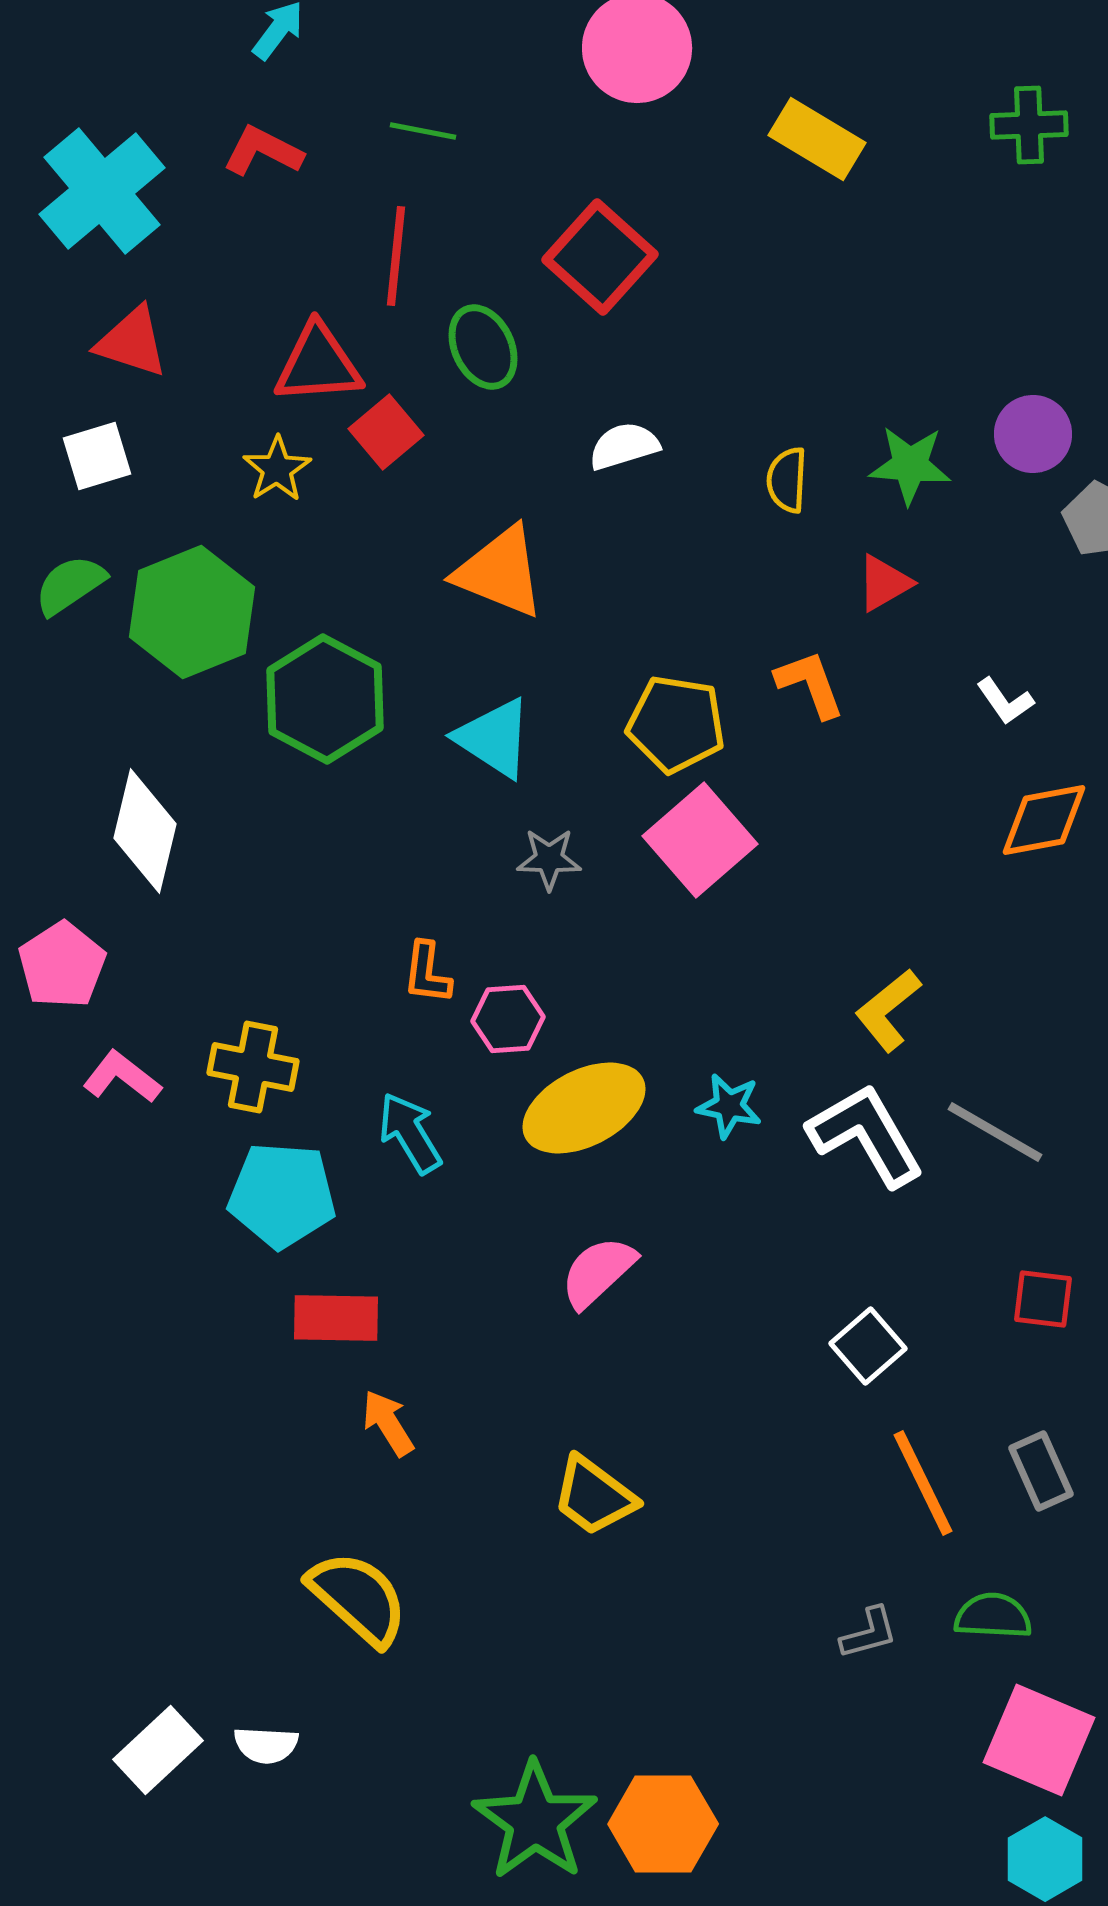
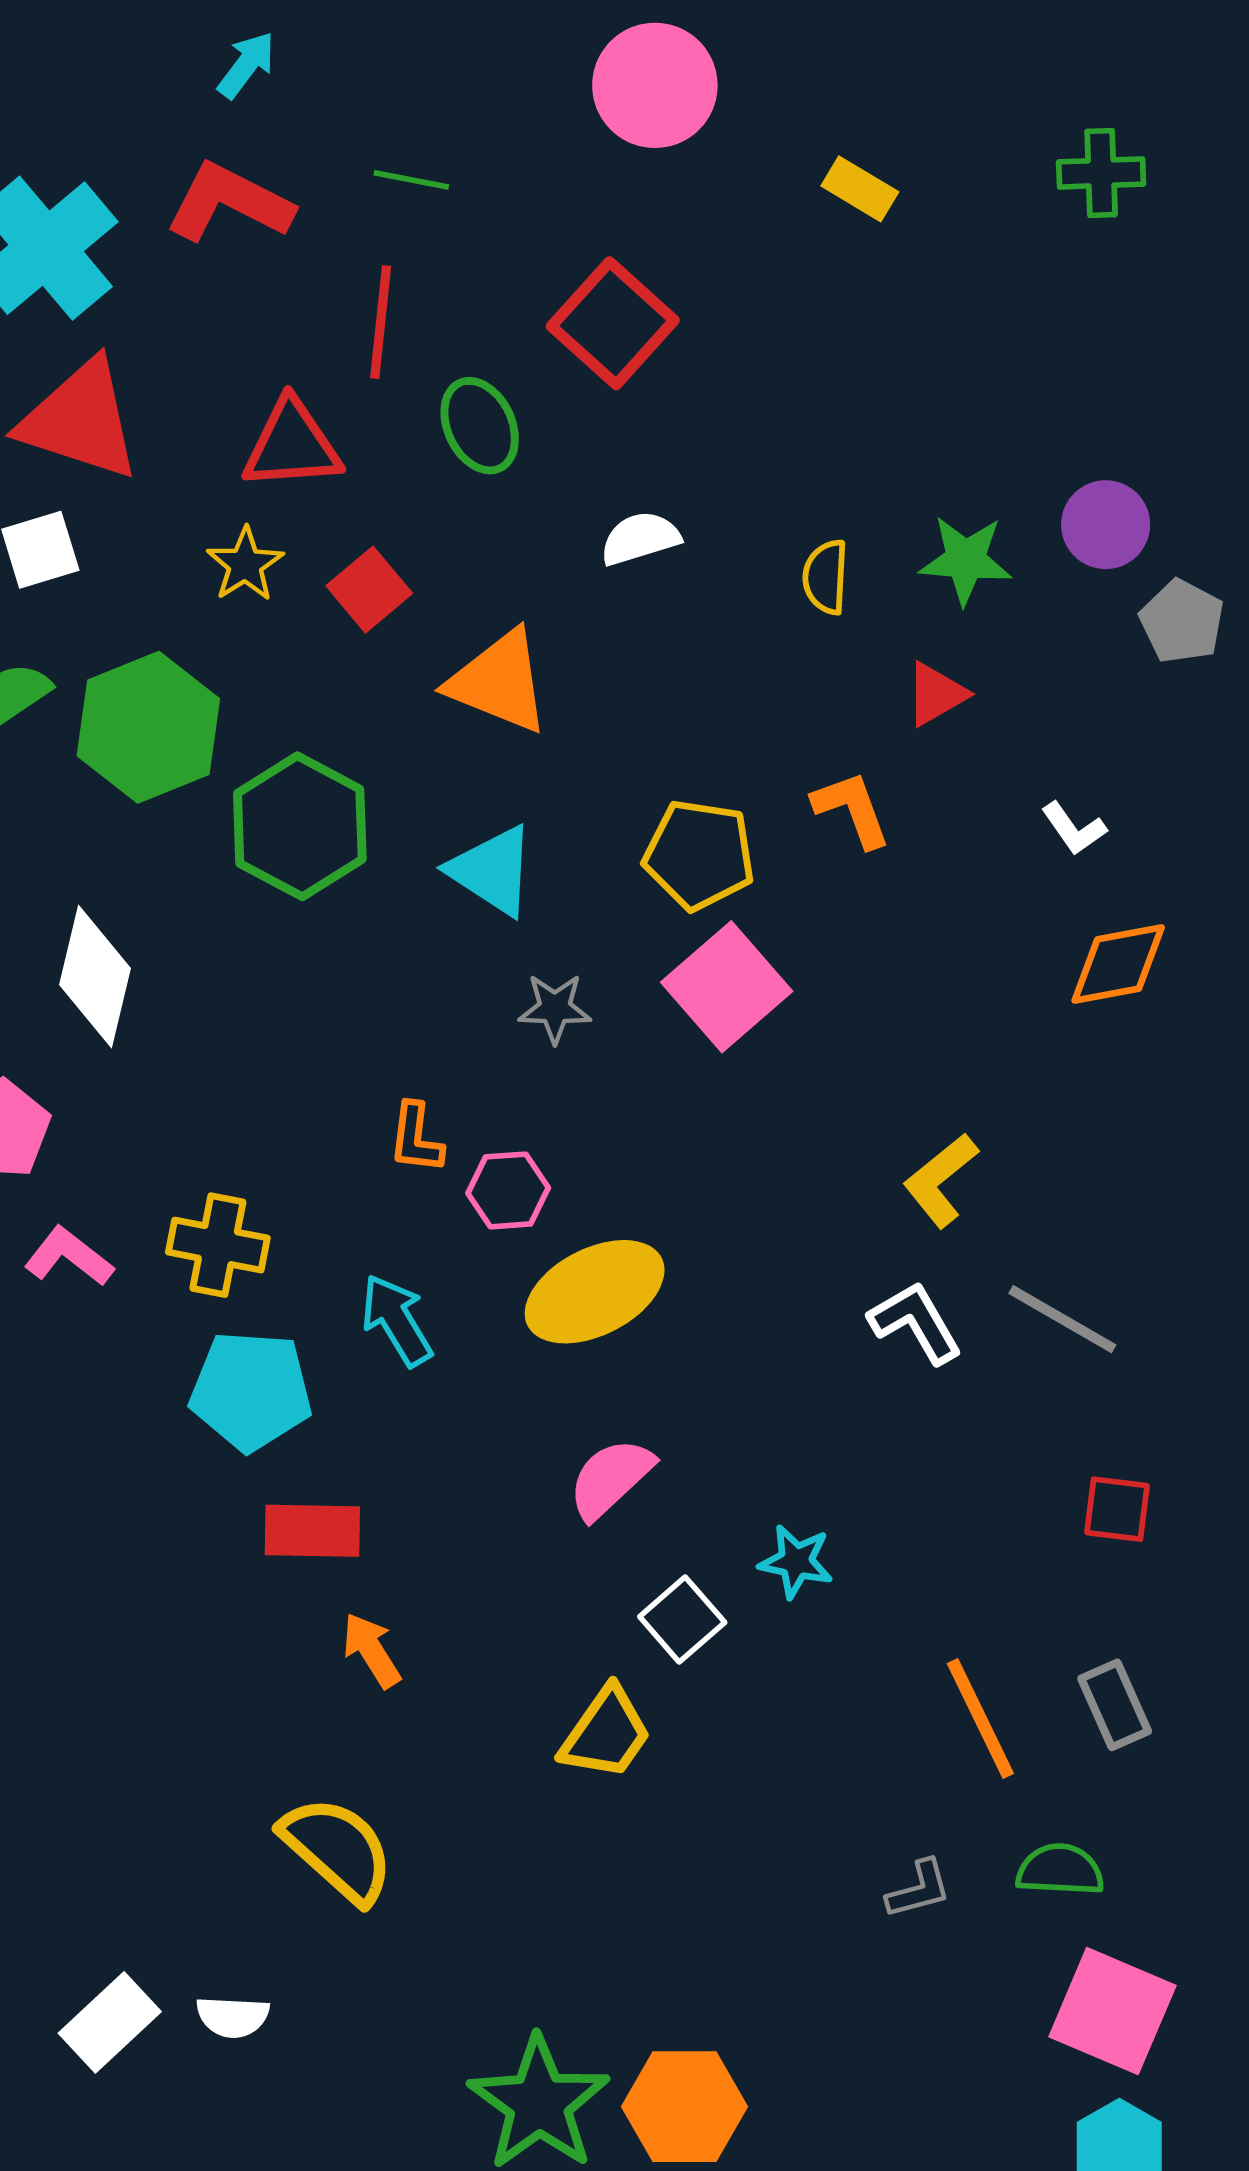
yellow rectangle: (817, 139) -> (860, 189), size x0.7
red L-shape: (263, 151) -> (229, 203), size x1.4
red triangle: (132, 342) -> (80, 420), size x1.5
red square: (386, 432) -> (369, 590), moved
cyan star: (729, 1106) -> (796, 1561), moved
white L-shape: (866, 1135) -> (916, 1322), size x0.7
white square: (868, 1346) -> (682, 1620), moved
yellow trapezoid: (594, 1496) -> (606, 1733), turned -92

